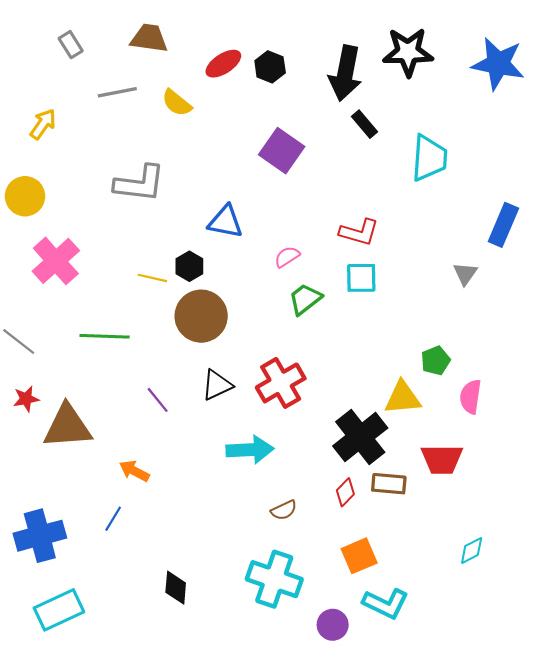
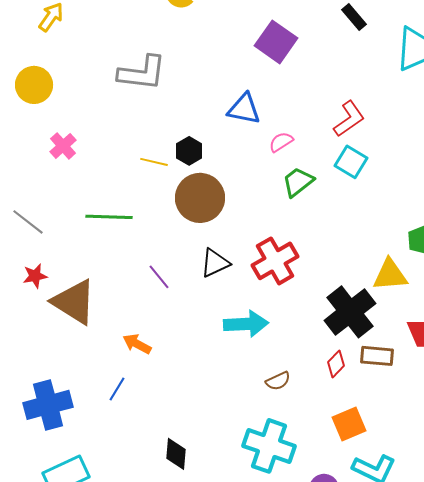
blue triangle: (225, 222) -> (244, 109), moved
red L-shape: (359, 232) -> (349, 119), turned -51
pink cross: (56, 261) -> (63, 146), size x0.6
cyan square: (361, 278) -> (351, 162), turned 32
brown triangle: (67, 426) -> (74, 302), turned 36

